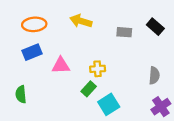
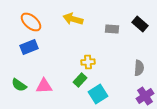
orange ellipse: (34, 24) -> (31, 22), turned 45
pink triangle: (61, 66) -> (44, 86), moved
green semicircle: (21, 94) -> (19, 85), turned -49

